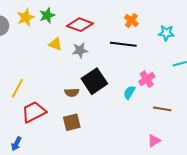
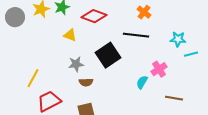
cyan star: (166, 33) -> (178, 39), moved
gray star: (80, 50) -> (76, 64), moved
black square: (94, 81) -> (108, 55), moved

